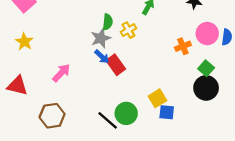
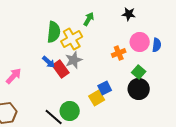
green semicircle: (108, 22) -> (54, 32), size x1.5
yellow cross: (128, 30) -> (72, 39), size x1.5
gray star: (101, 38) -> (74, 60), moved
blue square: (167, 112) -> (105, 88), moved, turned -32

